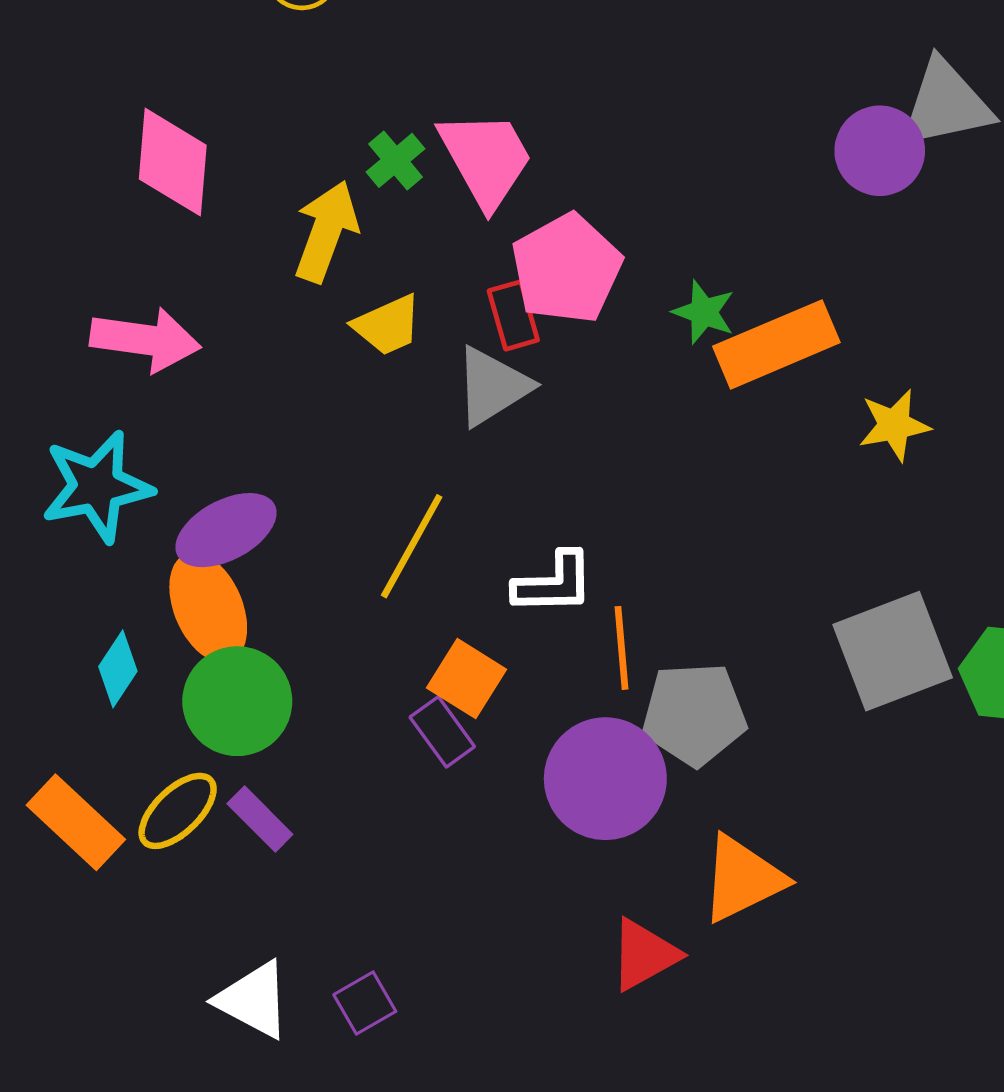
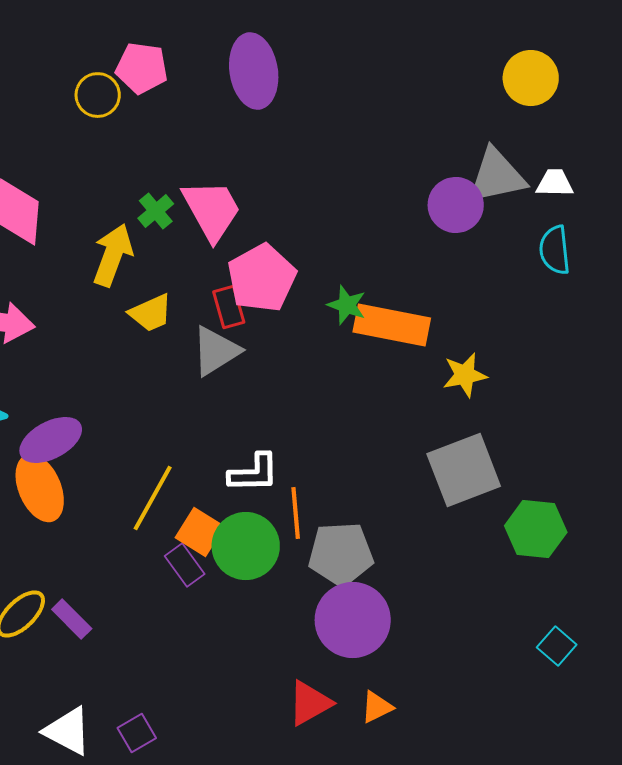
orange rectangle: (776, 344) -> (392, 325), turned 34
yellow line: (412, 546) -> (153, 498), moved
gray square: (893, 651) -> (464, 470), moved
green circle: (237, 701) -> (246, 546), moved
purple circle: (605, 779) -> (353, 620), moved
orange triangle: (743, 879) -> (377, 707), moved, size x0.6

